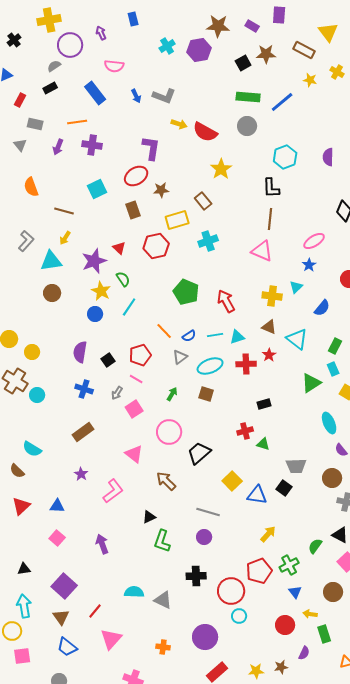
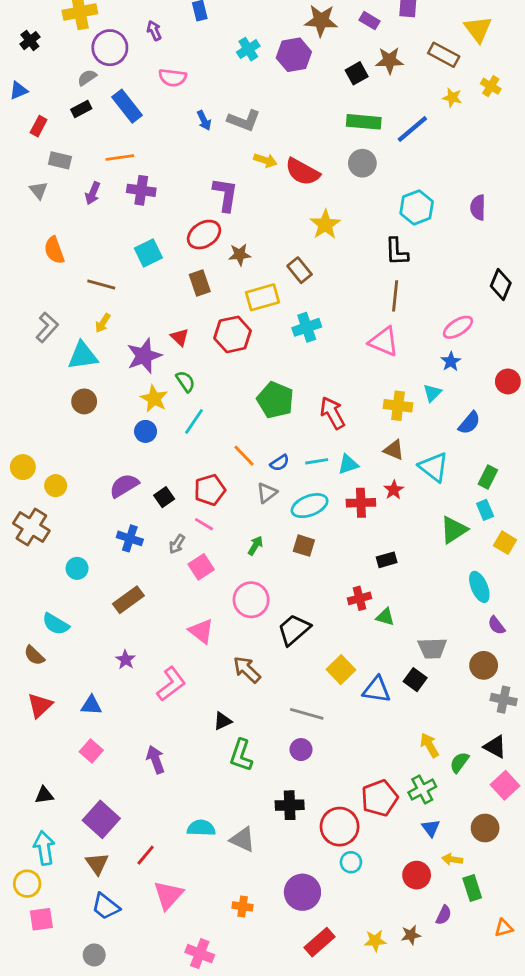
blue rectangle: (95, 93) -> (127, 106), moved
purple semicircle: (80, 352) -> (124, 486), turned 50
cyan circle: (37, 395) -> (77, 568), moved
yellow arrow: (268, 534) -> (429, 745), moved, turned -72

